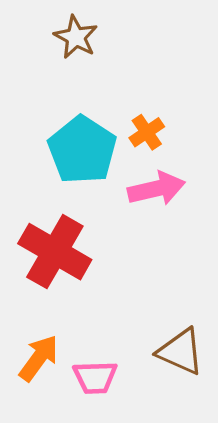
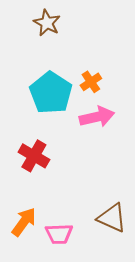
red cross: (55, 252) -> (34, 156), size x0.7

